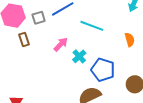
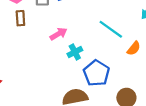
cyan line: (92, 26) -> (111, 29), moved
orange semicircle: (130, 40) -> (134, 48), turned 40

